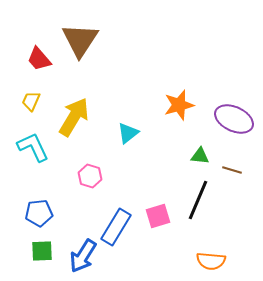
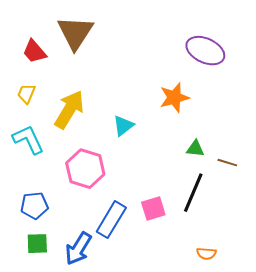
purple ellipse: (234, 119) -> (205, 51), moved
pink hexagon: (90, 176) -> (85, 169), size x1.6
orange semicircle: (211, 261) -> (206, 254), size x0.7

